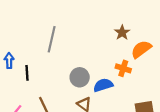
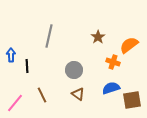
brown star: (122, 33) -> (98, 37), moved
blue semicircle: (103, 85) -> (111, 88), moved

